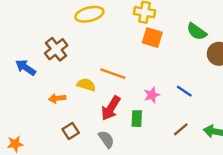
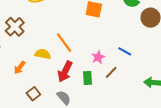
orange line: (113, 74) -> (64, 43), turned 40
orange arrow: (57, 98) -> (20, 68), turned -40
brown line: (181, 129) -> (111, 72), moved

